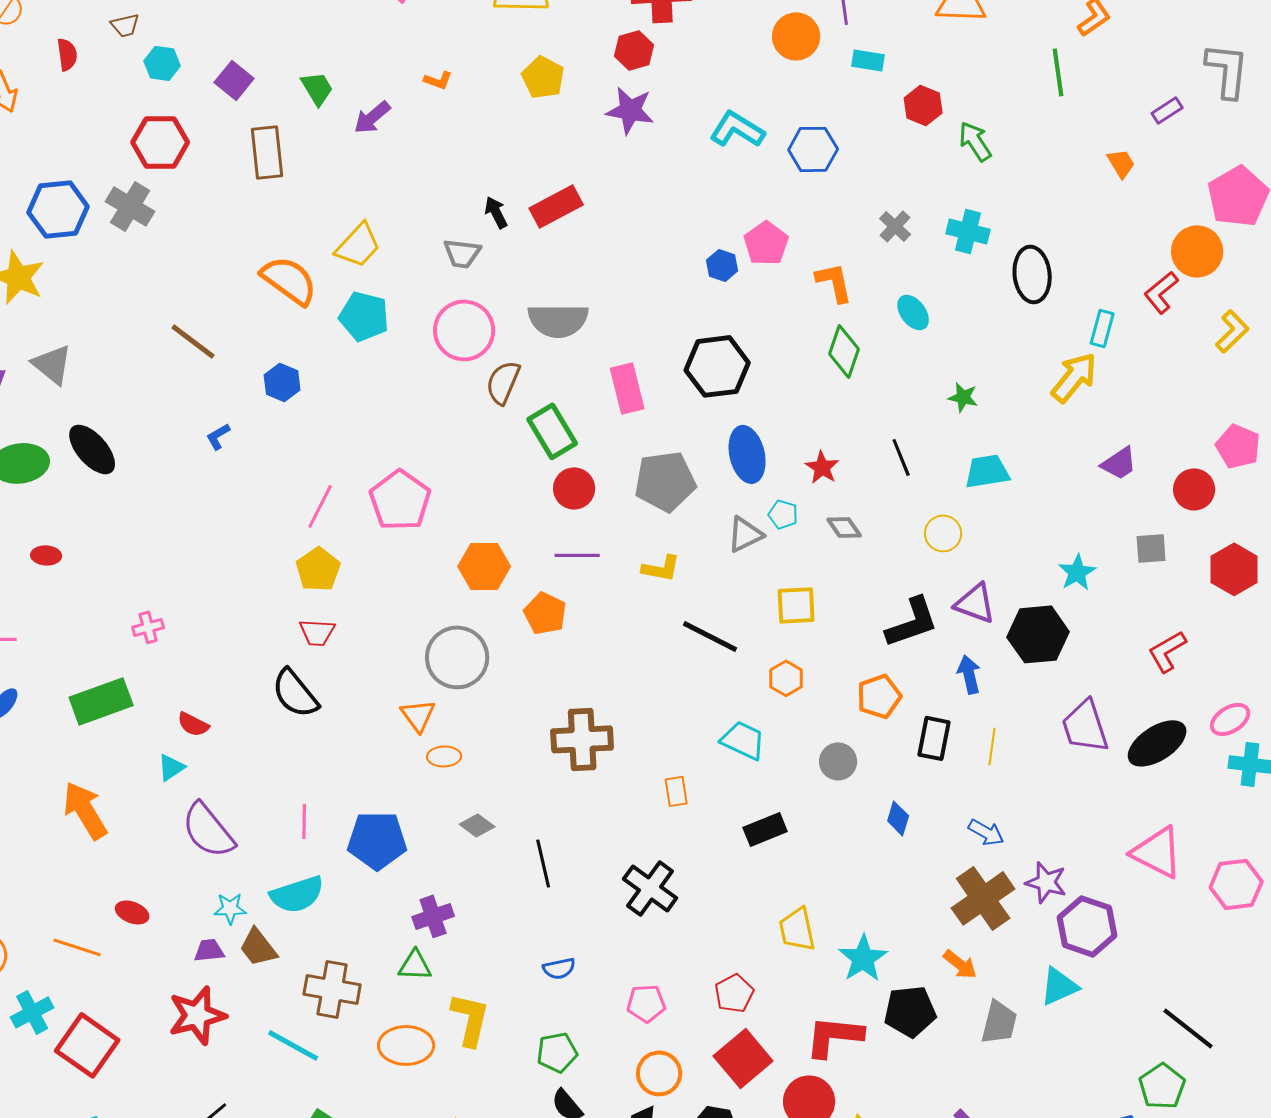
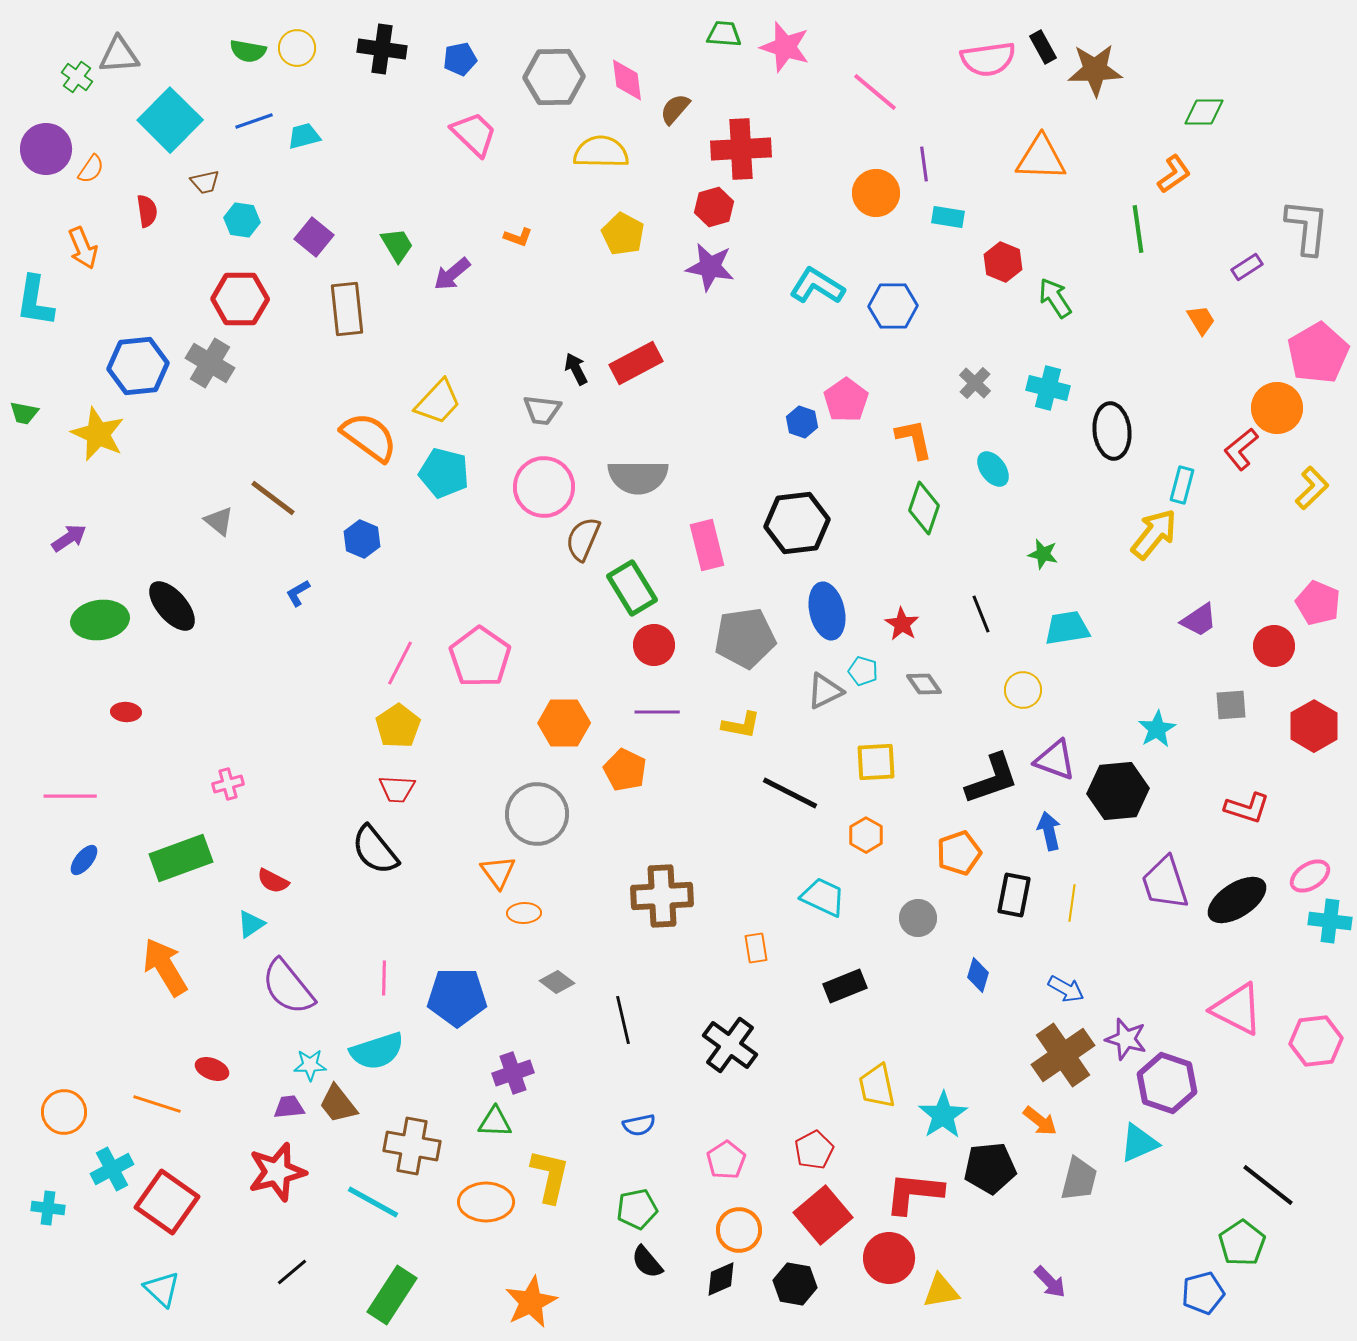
gray triangle: (52, 364) -> (219, 521), moved, size x0.7
red L-shape: (1167, 651) -> (1247, 808), turned -132
pink pentagon: (646, 1003) -> (726, 1160), turned -30

